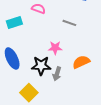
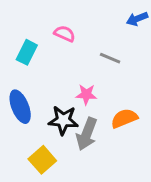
cyan rectangle: (14, 23) -> (27, 52), turned -49
gray arrow: (57, 74) -> (87, 134), size x1.5

